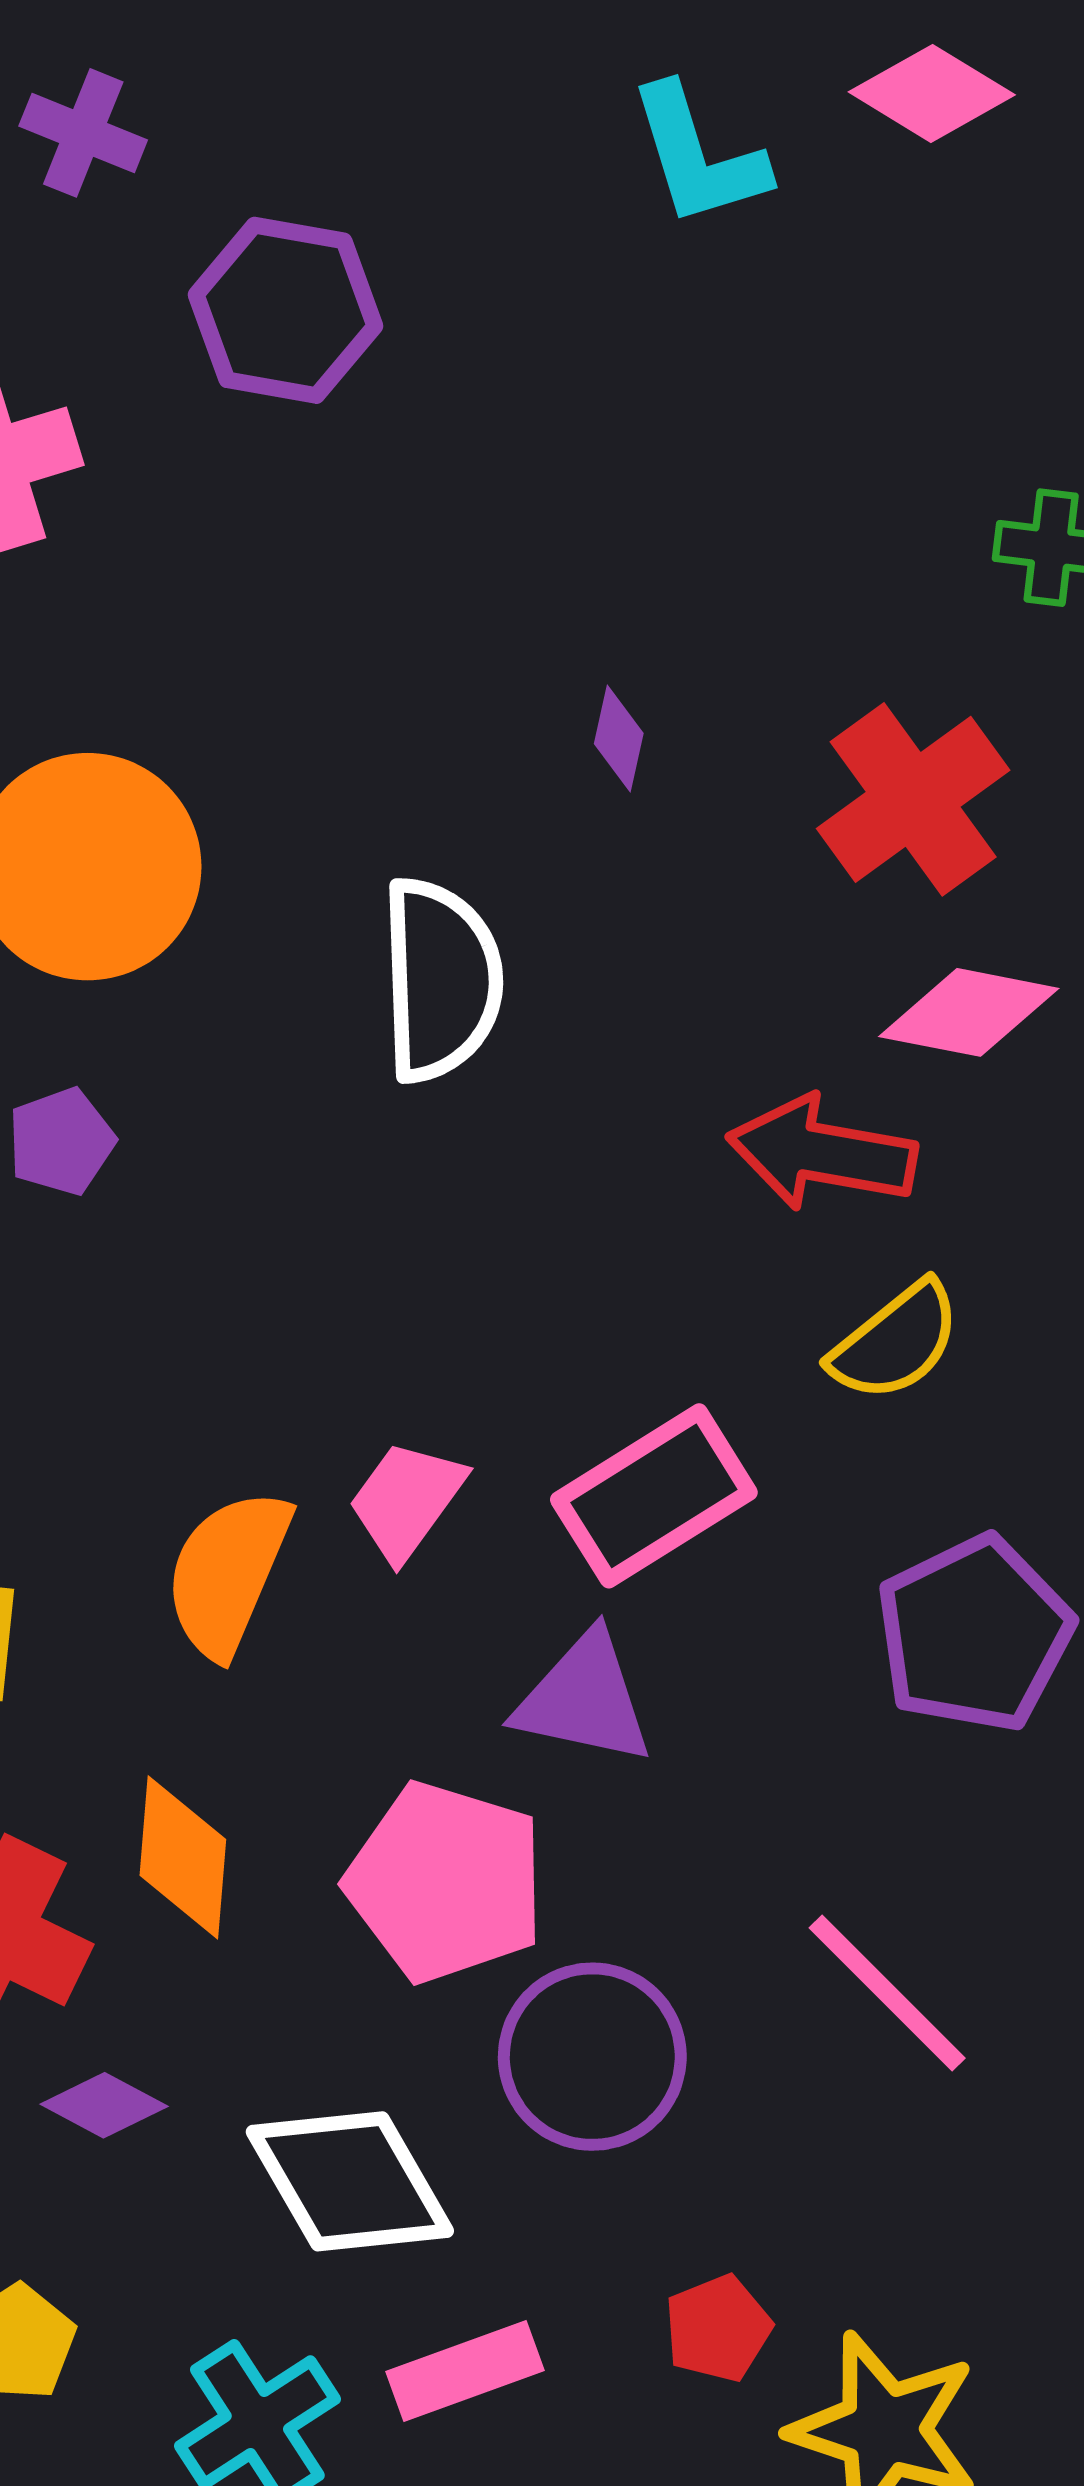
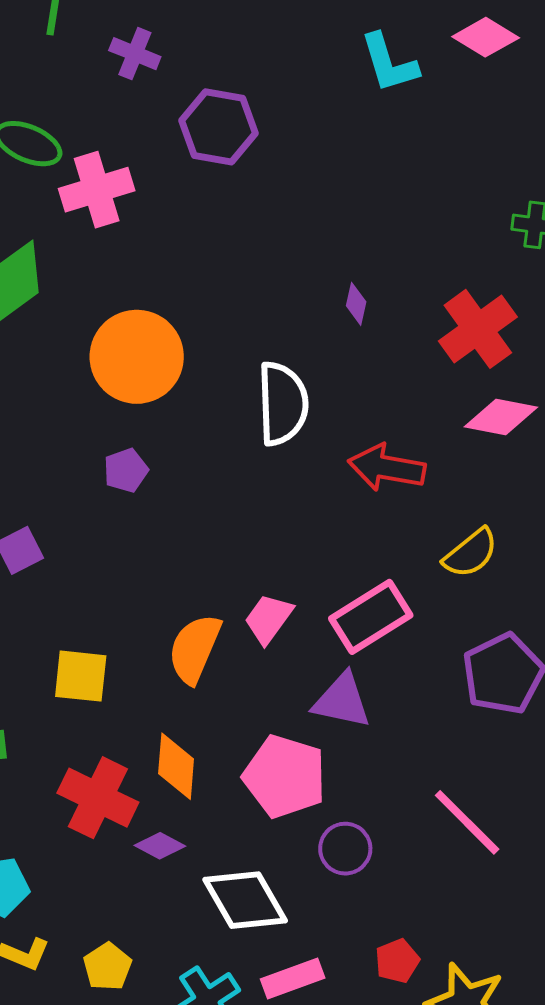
red arrow: (822, 1153) -> (387, 468), moved
purple circle: (592, 2057) -> (345, 849), size x0.7
purple diamond: (104, 2105) -> (160, 846), moved

